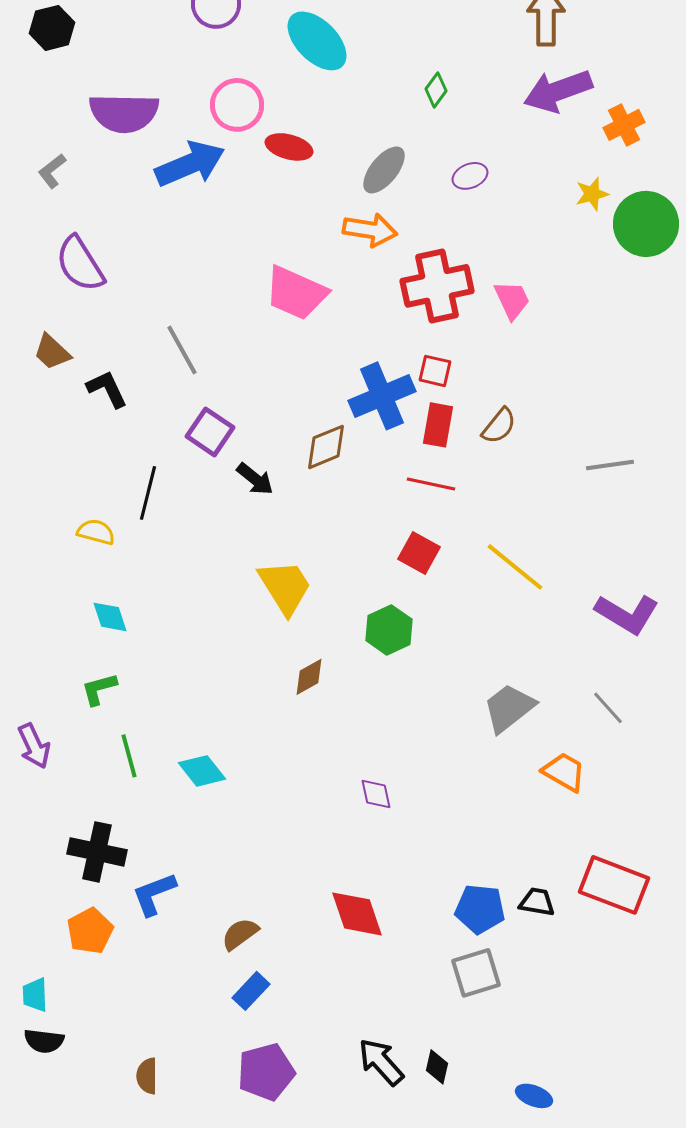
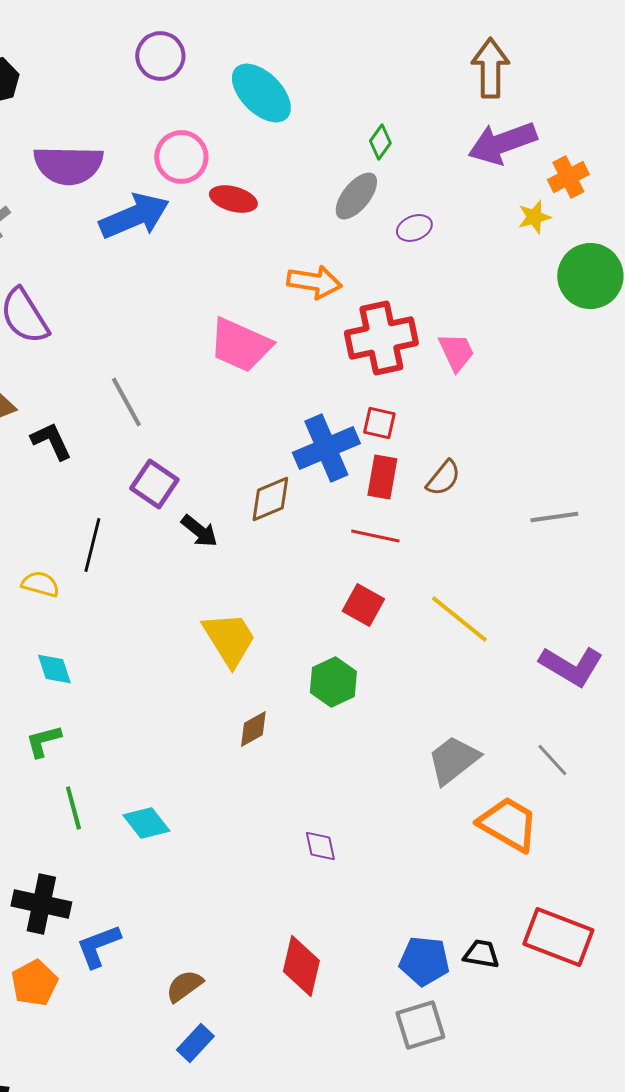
gray ellipse: (384, 170) -> (356, 196), moved
yellow star: (592, 194) -> (534, 217), moved
orange trapezoid: (564, 772) -> (508, 824), size x1.4
red diamond: (357, 914) -> (301, 966), turned 32

